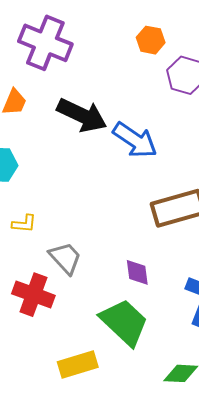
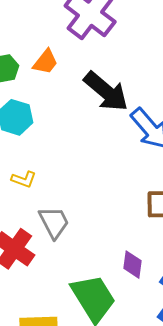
purple diamond: (137, 272) -> (132, 265), moved

